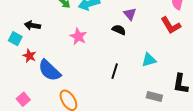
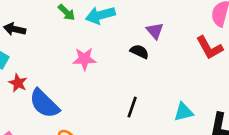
black arrow: (32, 25) -> (15, 29), moved
pink star: (78, 36) -> (84, 59), turned -30
cyan triangle: (149, 60) -> (183, 112), moved

